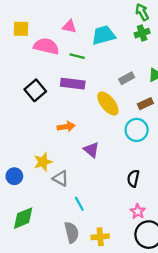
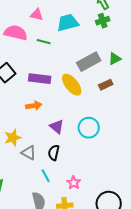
gray rectangle: (127, 78) -> (89, 62), size x1.6
purple rectangle: (73, 84) -> (40, 79), moved
cyan circle: (137, 130) -> (89, 128), moved
black semicircle: (133, 178) -> (54, 153), moved
pink star: (138, 211) -> (74, 183), moved

